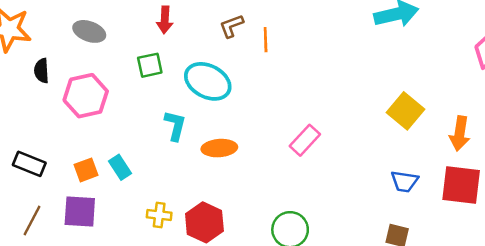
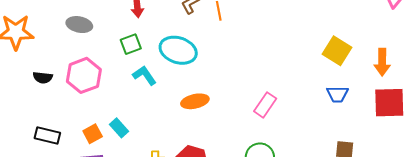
black semicircle: (42, 71) -> (43, 78), moved, turned -72
cyan L-shape: (175, 126) -> (145, 75), moved, turned -40
pink rectangle: (305, 140) -> (265, 105), moved
blue trapezoid: (404, 181) -> (337, 94), moved

